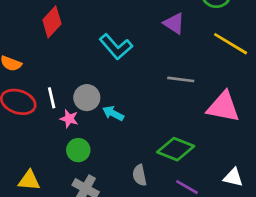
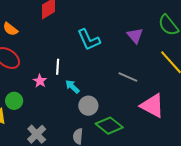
white line: (52, 98) -> (58, 67), moved
gray circle: (87, 98) -> (88, 106), moved
green circle: (78, 150) -> (14, 101), moved

